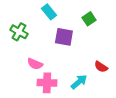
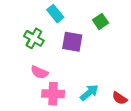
green cross: (19, 32) -> (34, 38), moved
red semicircle: (101, 67) -> (120, 98), moved

